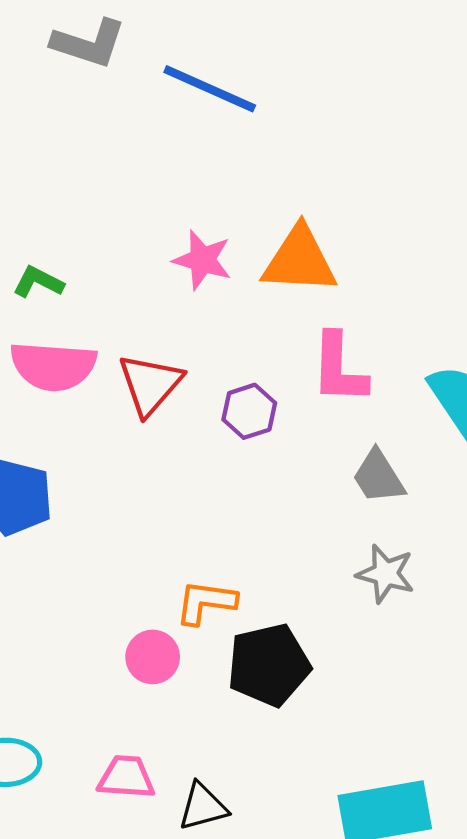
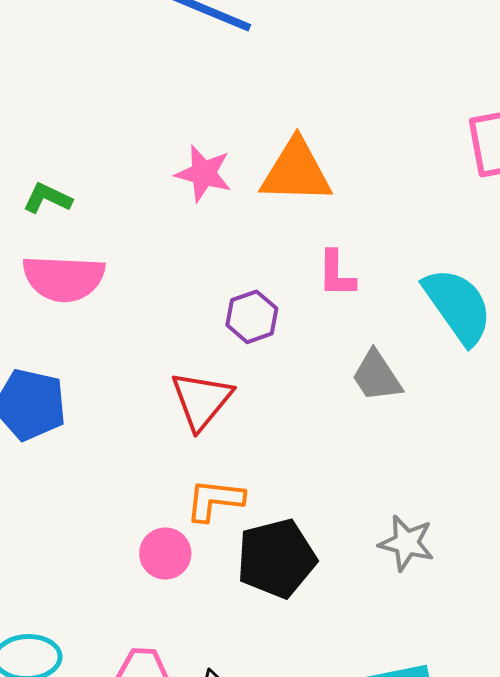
pink L-shape: (339, 368) -> (336, 274), size x0.7
red triangle: (150, 384) -> (201, 400), moved
gray star: (386, 574) -> (406, 543), moved

